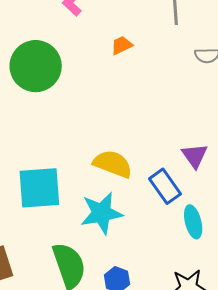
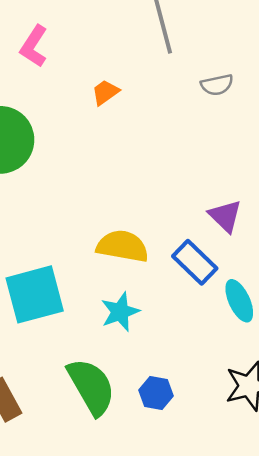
cyan star: (102, 213) -> (120, 312), size x0.7

